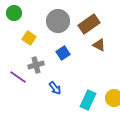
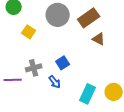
blue square: (63, 53) -> (63, 63), moved
gray cross: (36, 65) -> (34, 68), moved
purple line: (18, 77) -> (13, 80), moved, turned -36

